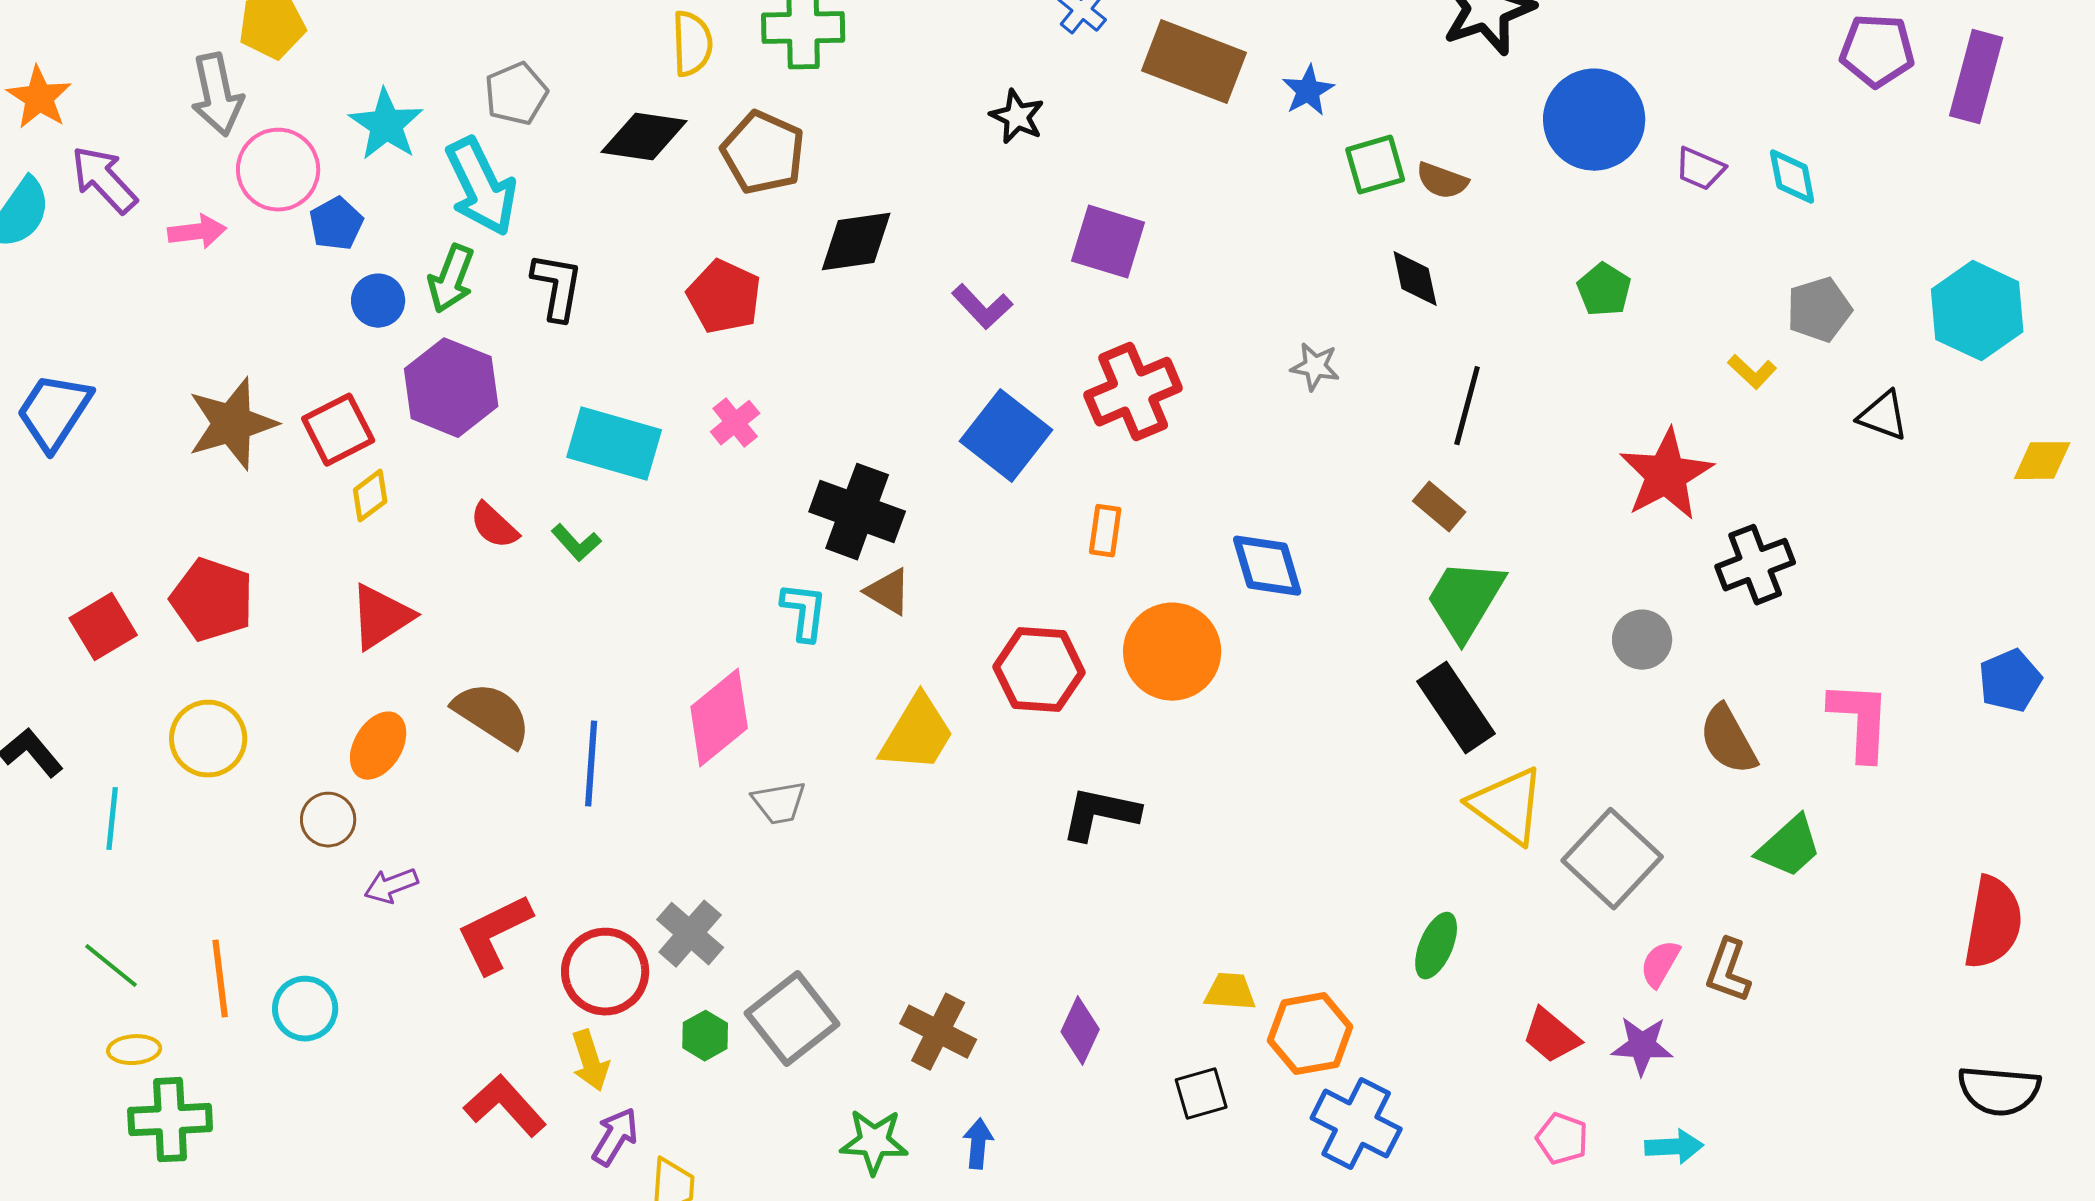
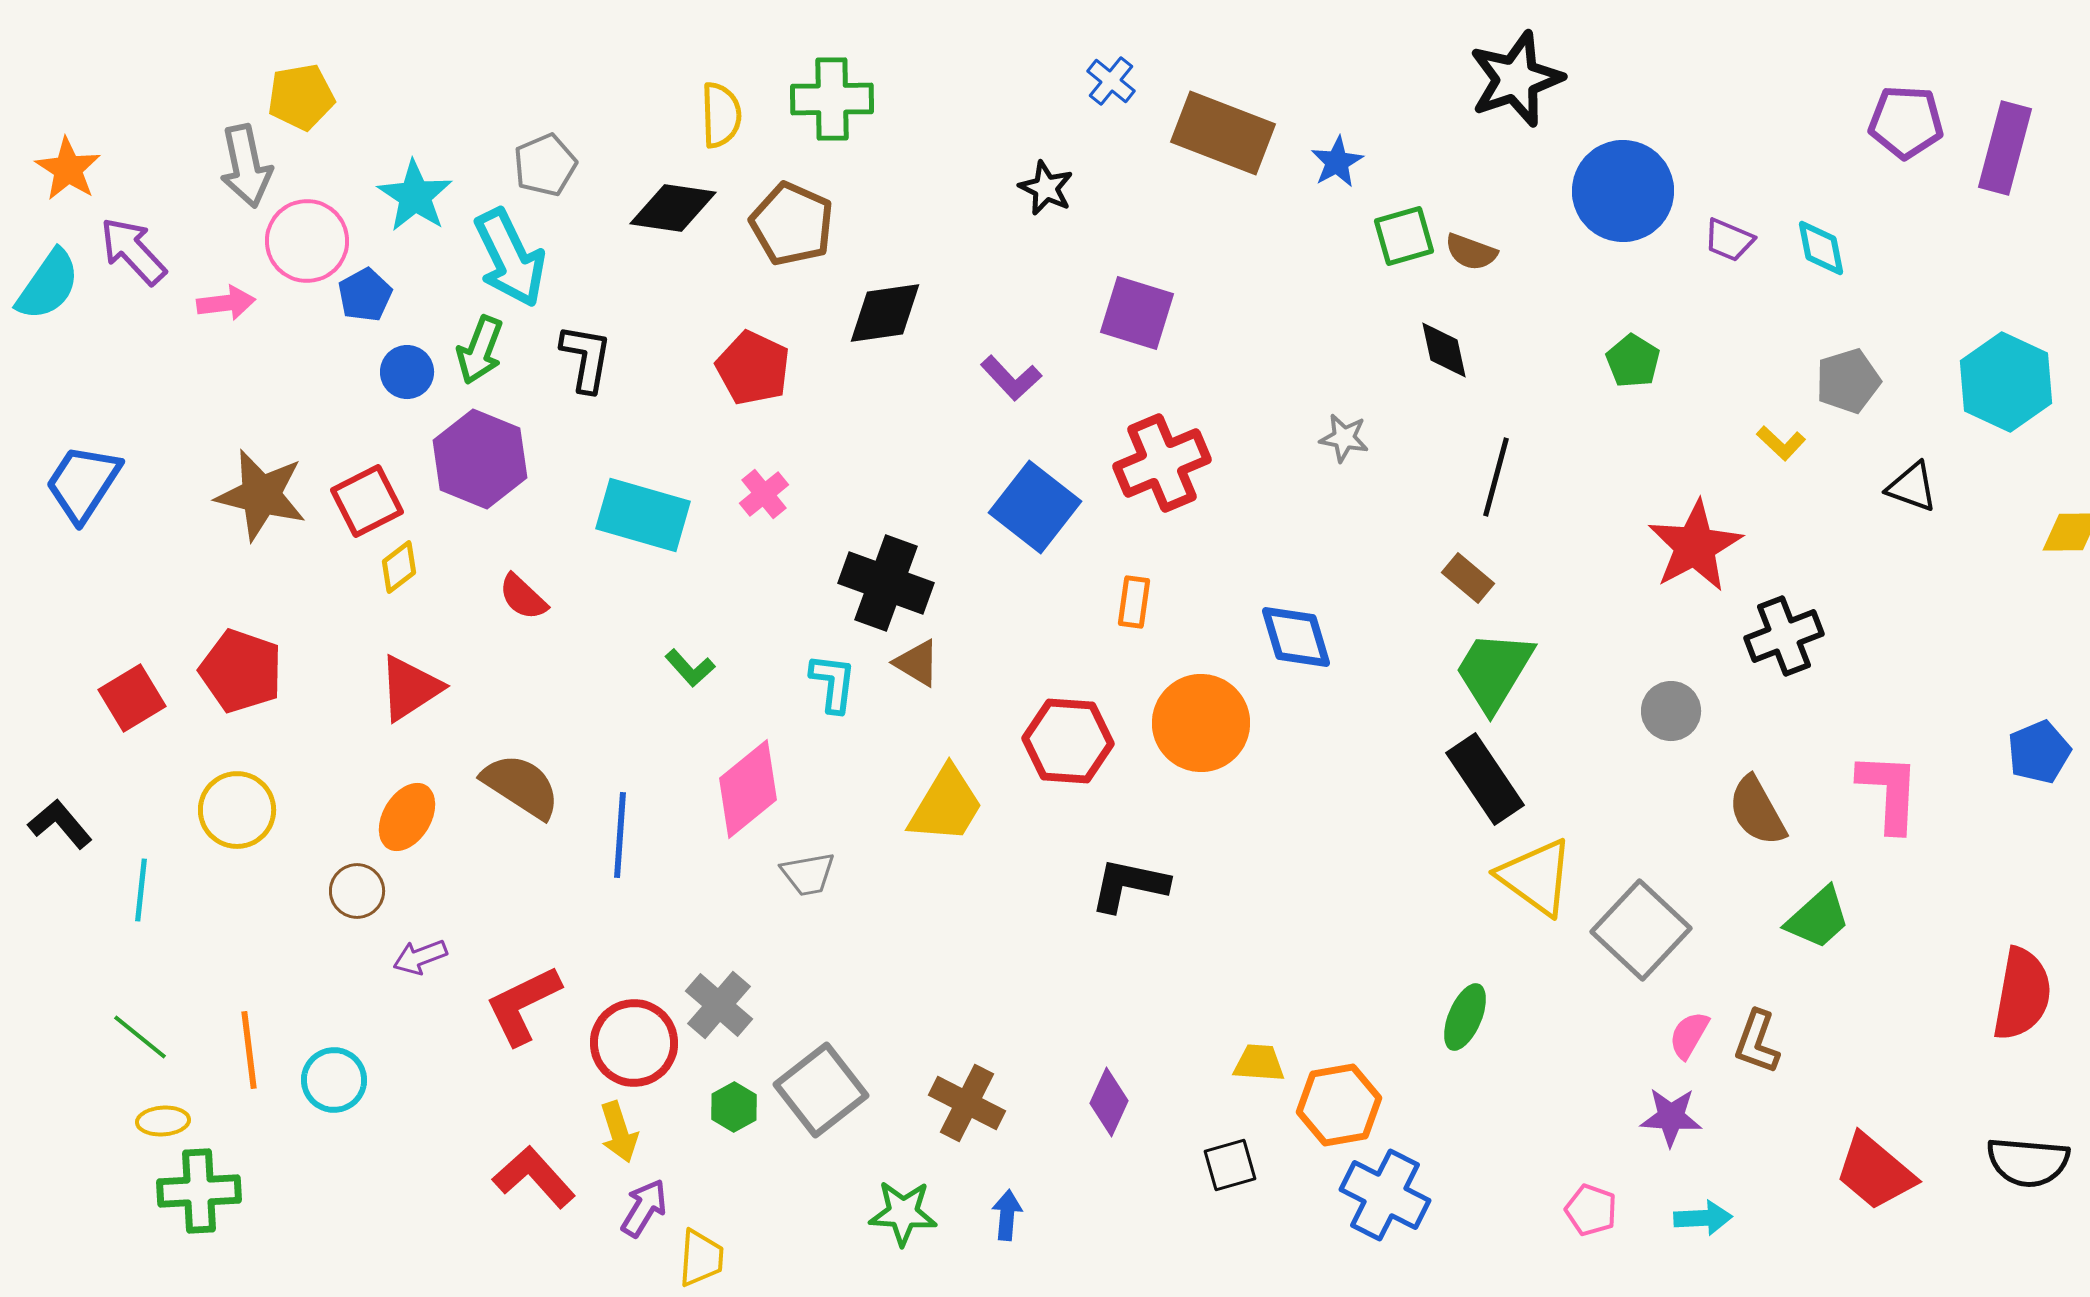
brown star: (232, 424) -> (261, 495), turned 30
green L-shape: (576, 543) -> (690, 668), moved
red trapezoid: (1551, 1036) -> (1875, 1172), moved, size x1.4

